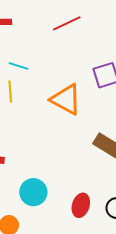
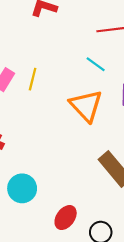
cyan line: (19, 66) -> (96, 64), moved

